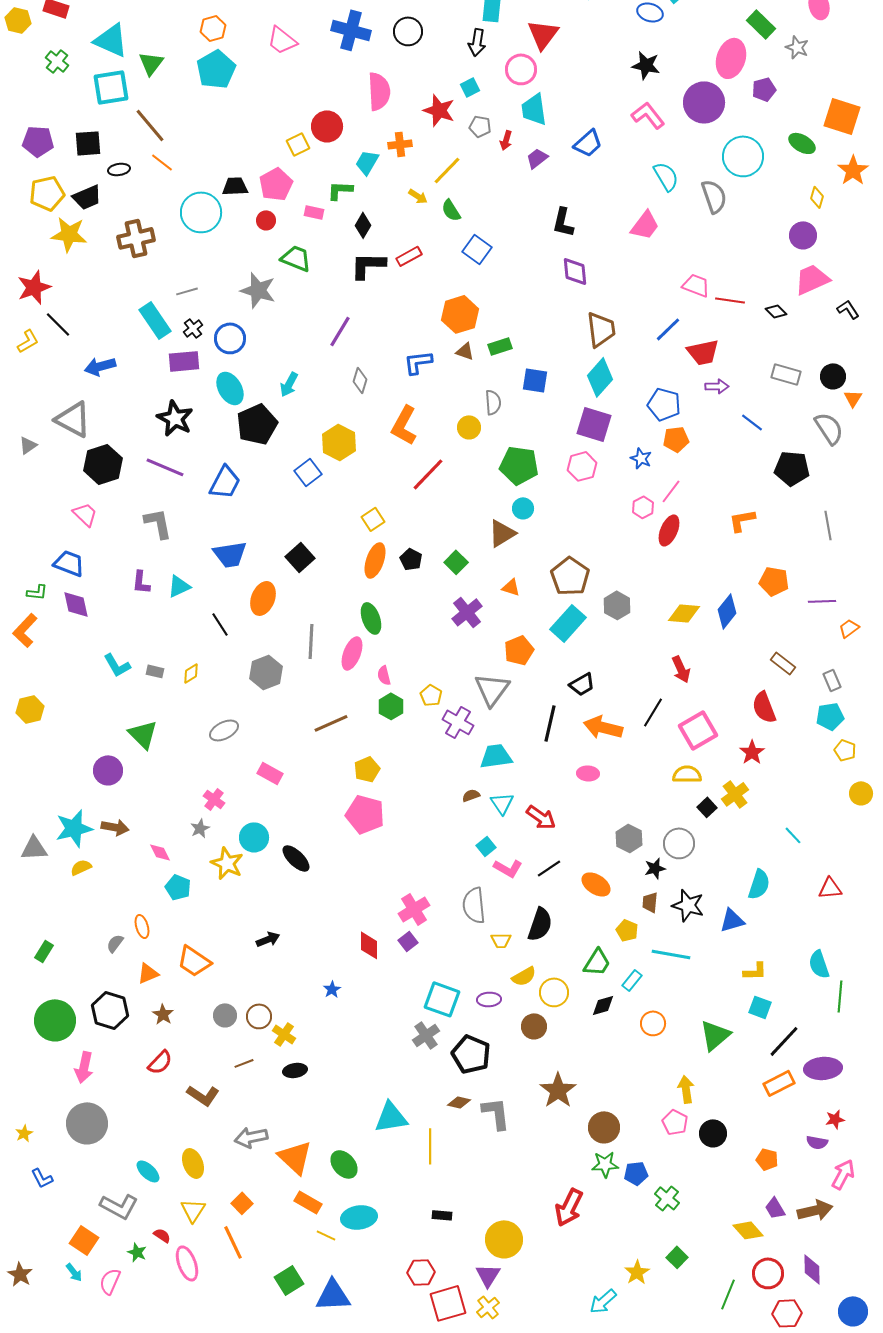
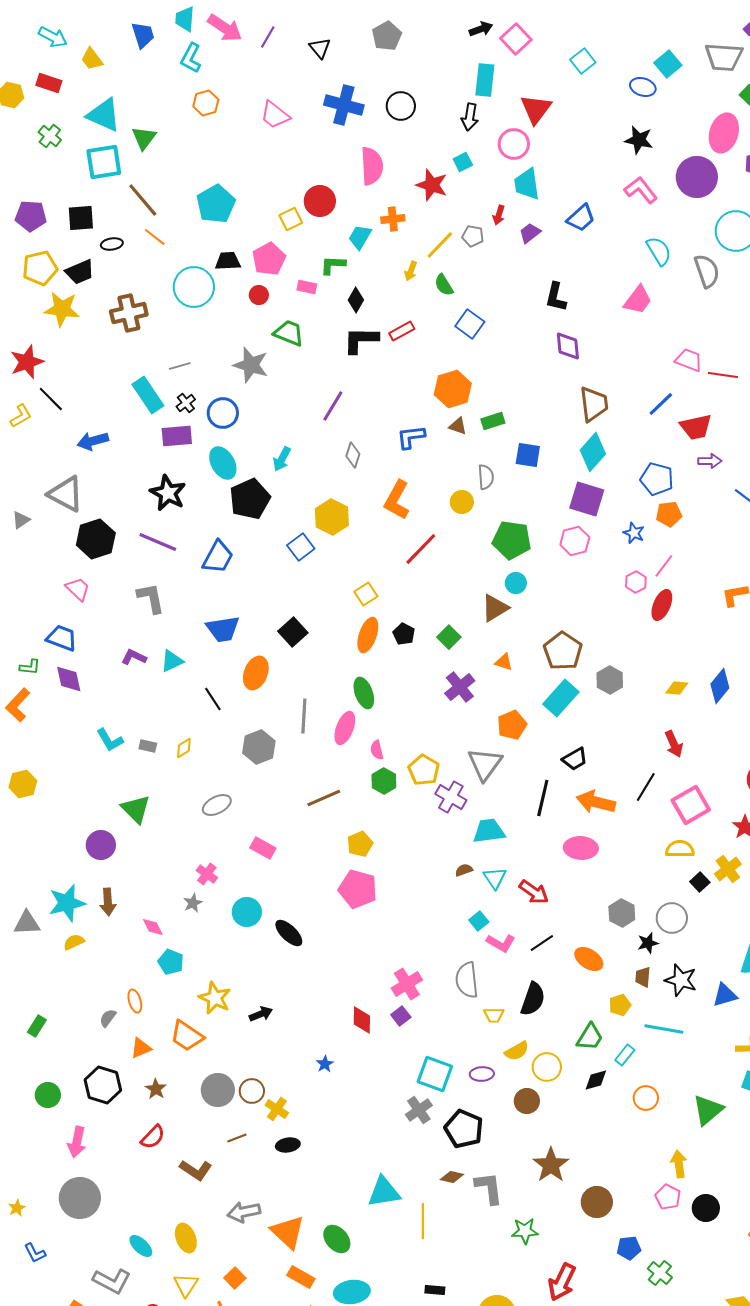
cyan pentagon: (216, 69) -> (216, 204), moved
gray pentagon: (480, 126) -> (473, 236), moved
yellow arrow: (418, 196) -> (411, 271), turned 78
purple L-shape: (141, 582) -> (134, 657), turned 110
yellow diamond: (684, 613) -> (677, 688), size x0.7
yellow pentagon: (431, 695) -> (424, 770), size x1.4
pink ellipse: (588, 773) -> (581, 848), size x1.5
brown arrow: (115, 827) -> (108, 902), turned 76
yellow star: (227, 863) -> (215, 998), moved
yellow pentagon: (627, 930) -> (620, 1005), turned 30
gray circle: (225, 1015) -> (218, 1090), size x1.4
green circle: (55, 1020) -> (48, 1095), size x0.6
green star: (605, 1164) -> (525, 1231), moved

